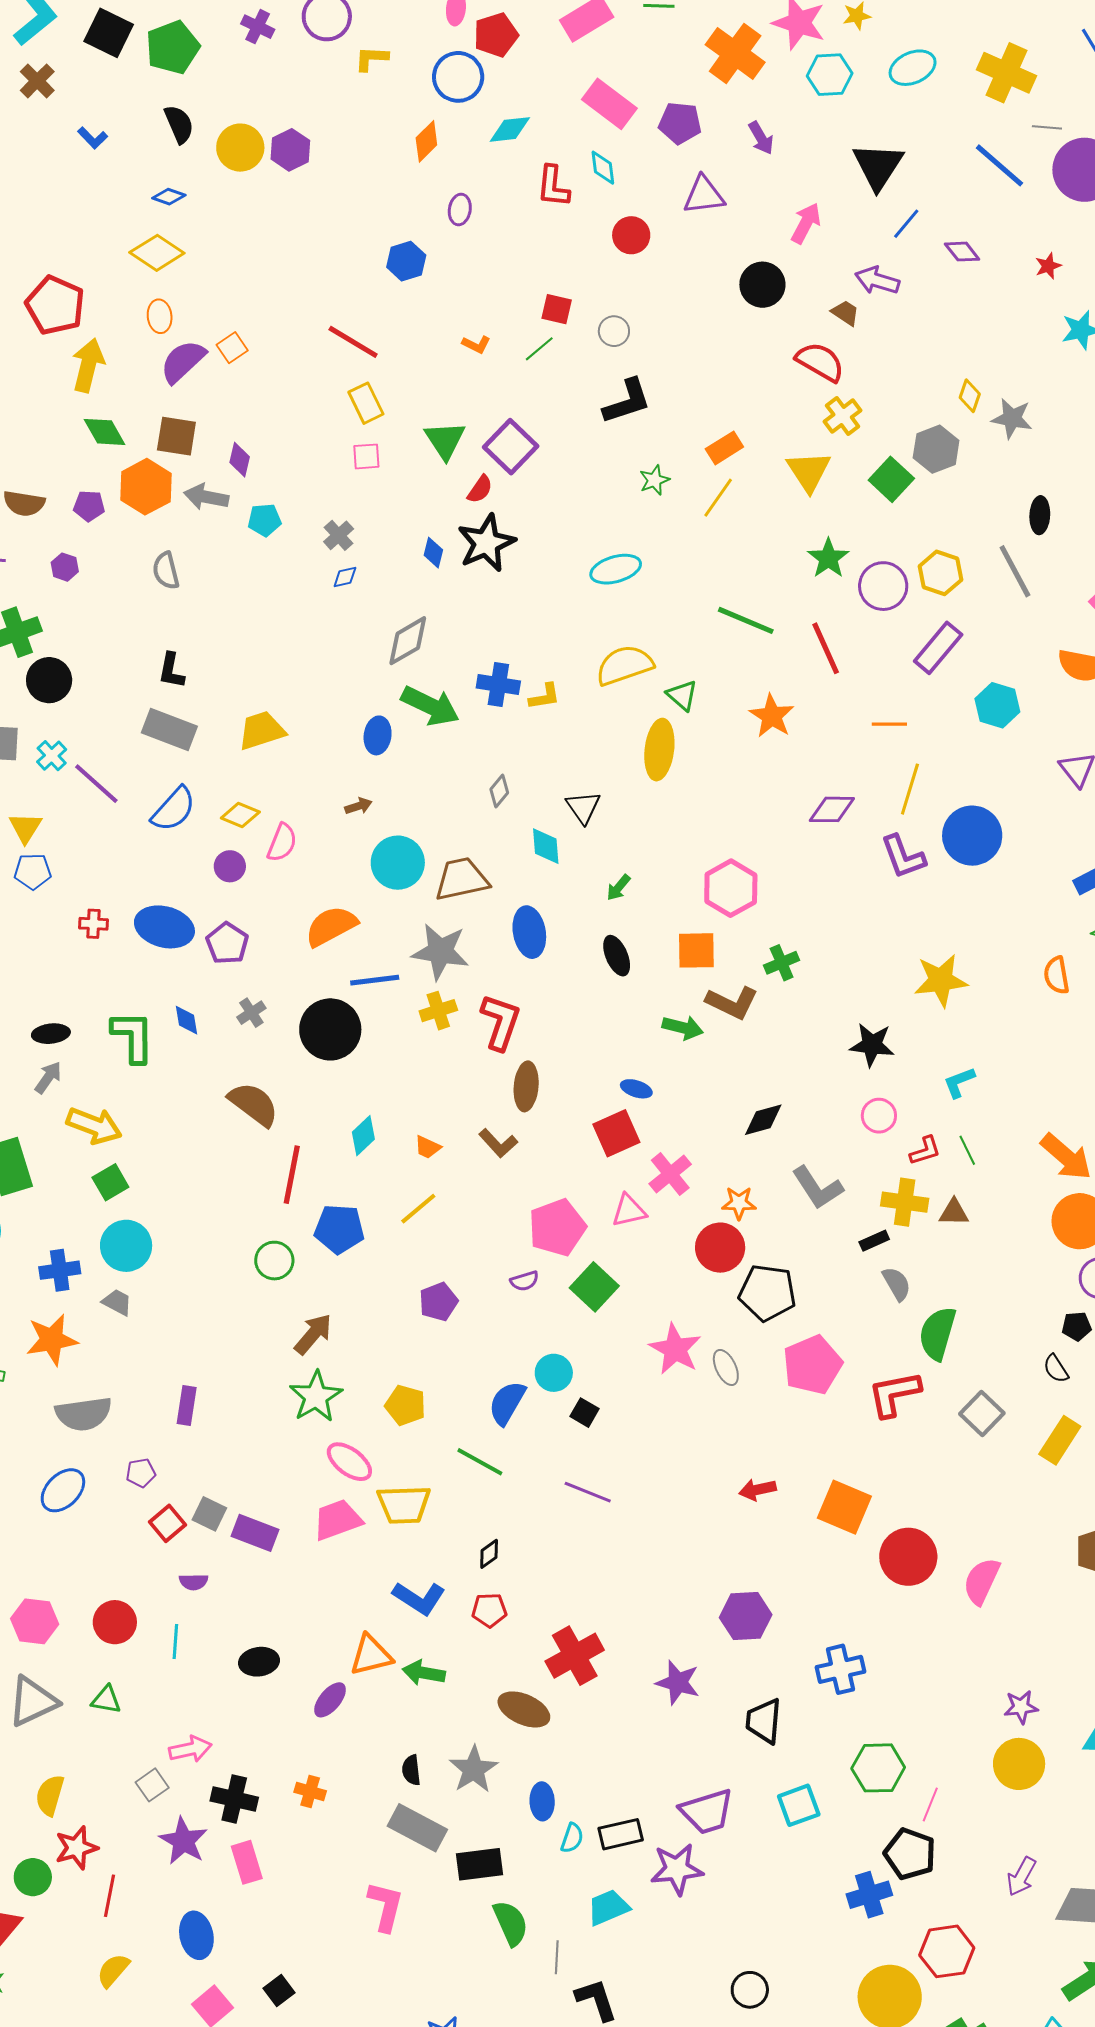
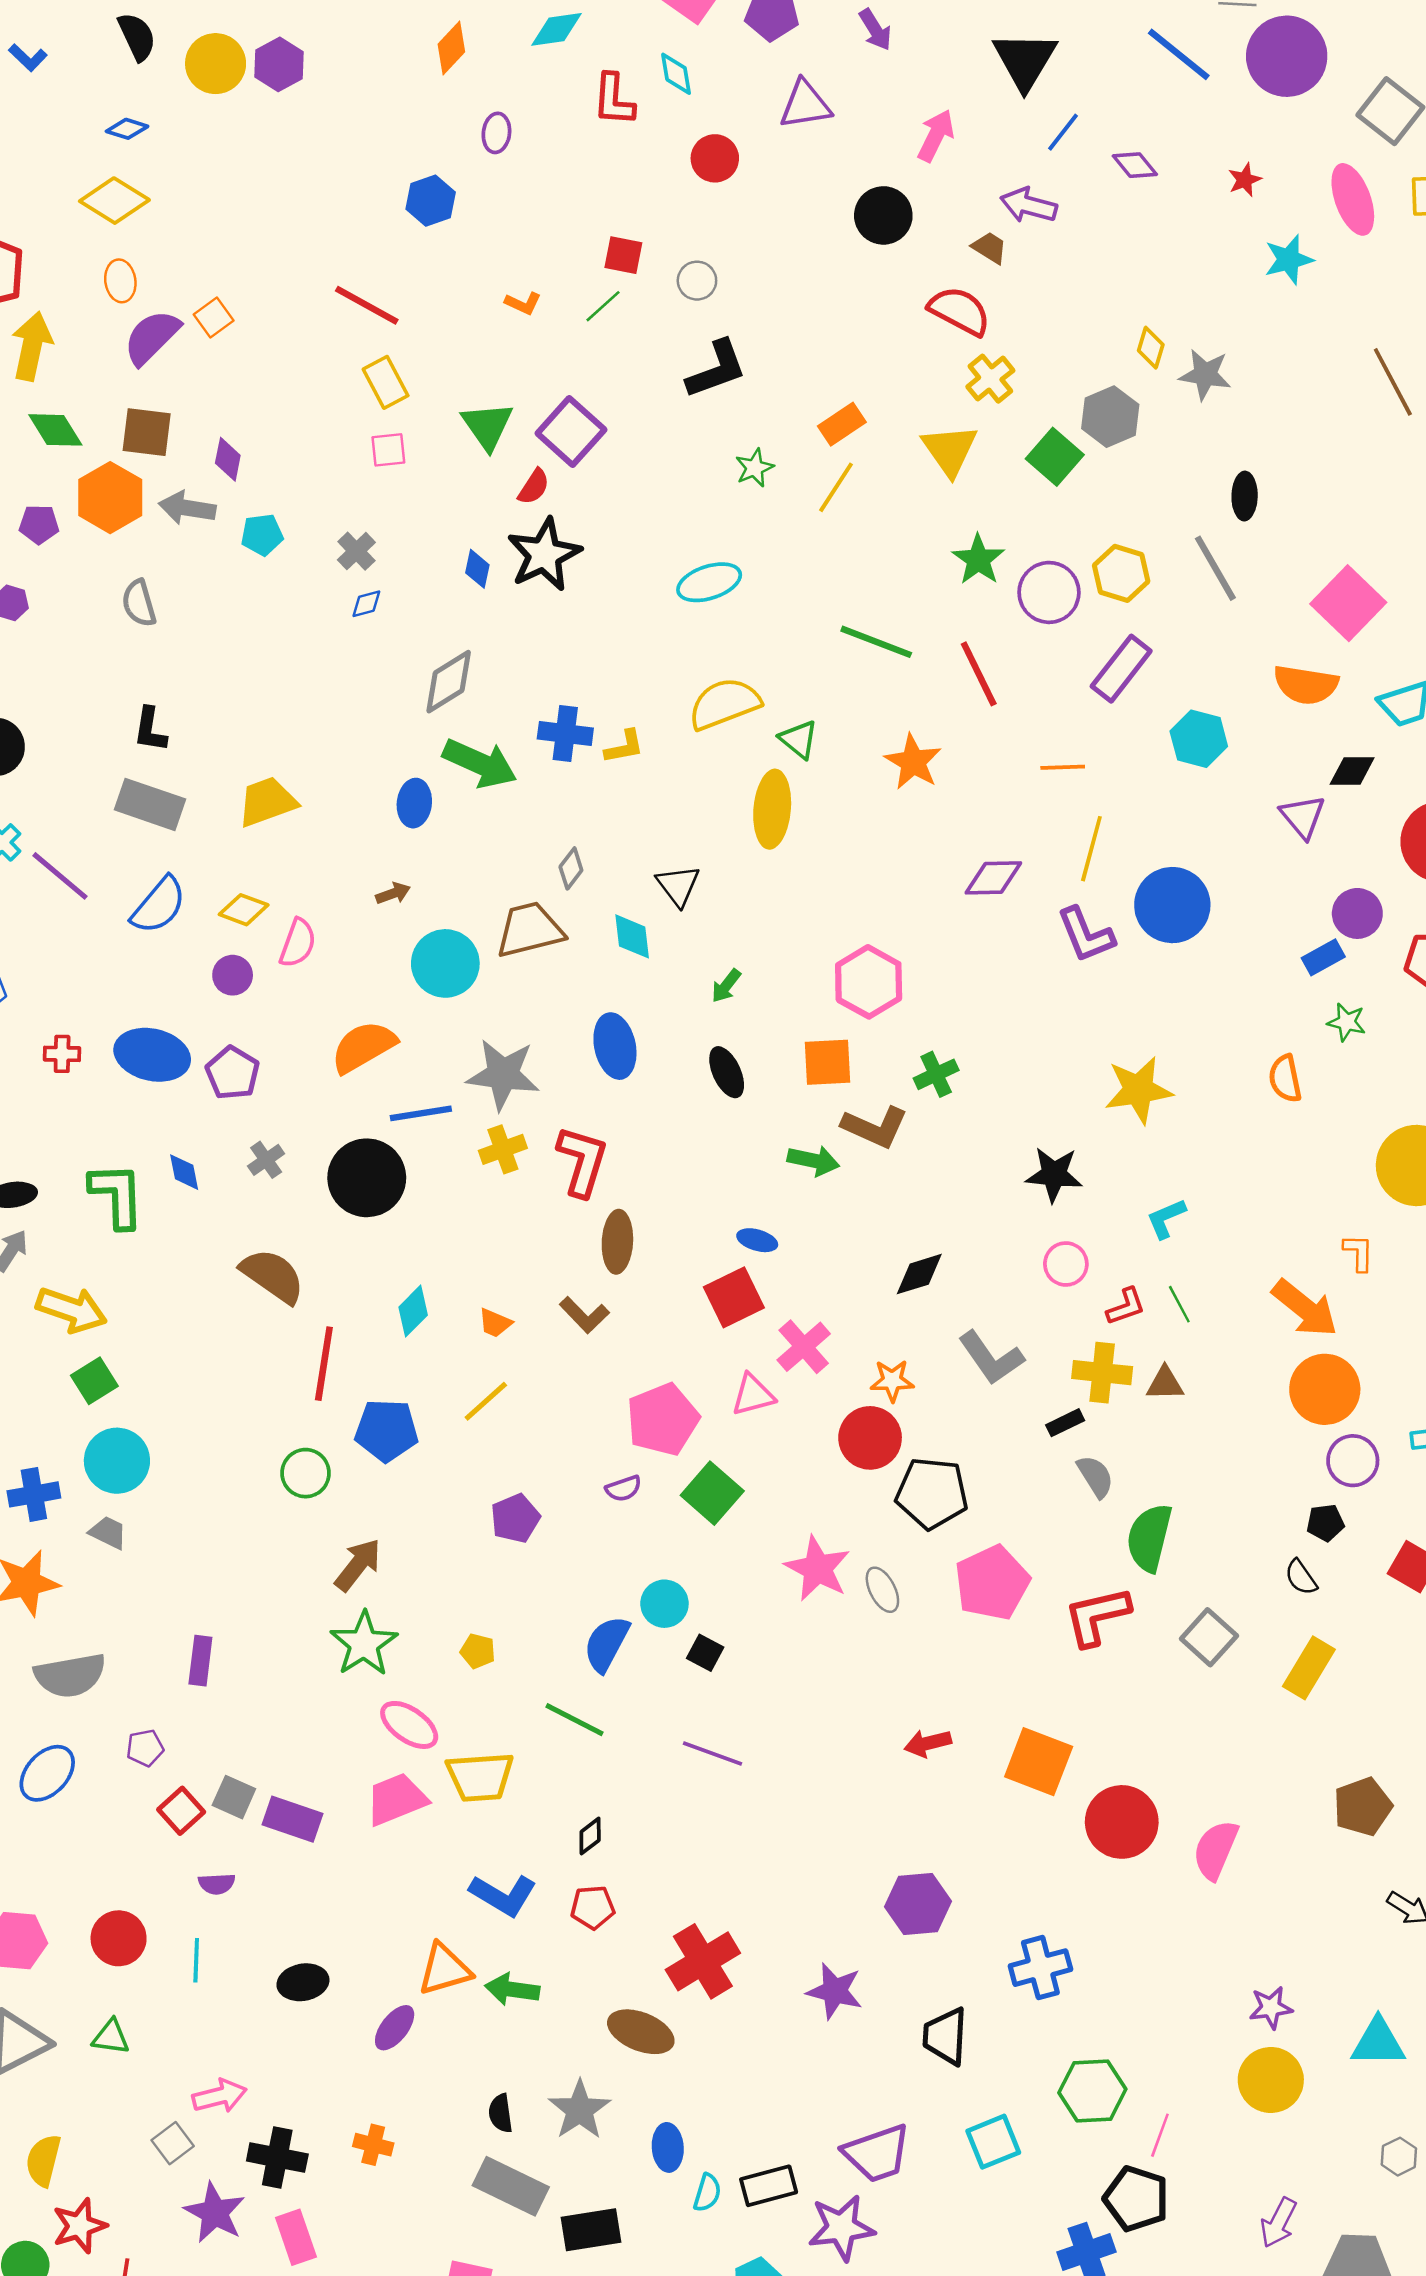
brown trapezoid: (462, 879) -> (530, 930), moved
yellow pentagon: (405, 1405) -> (478, 1651), size x0.7

